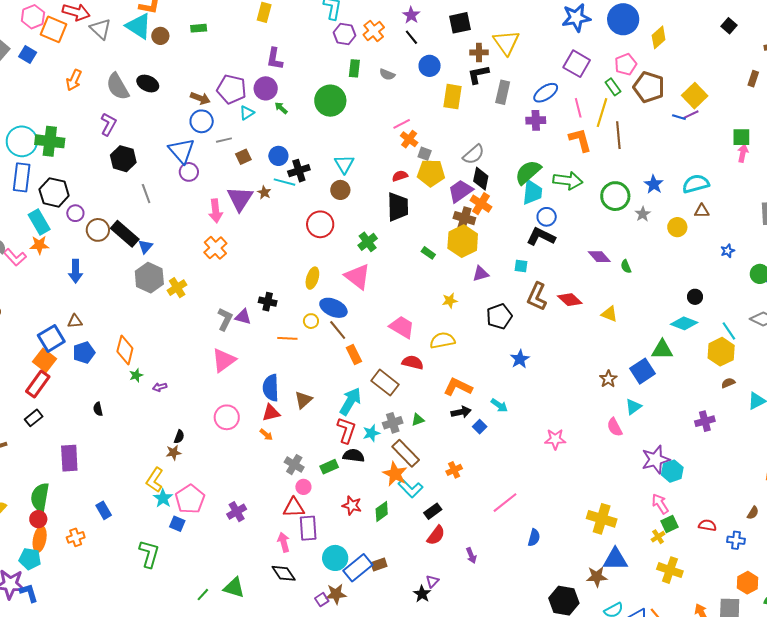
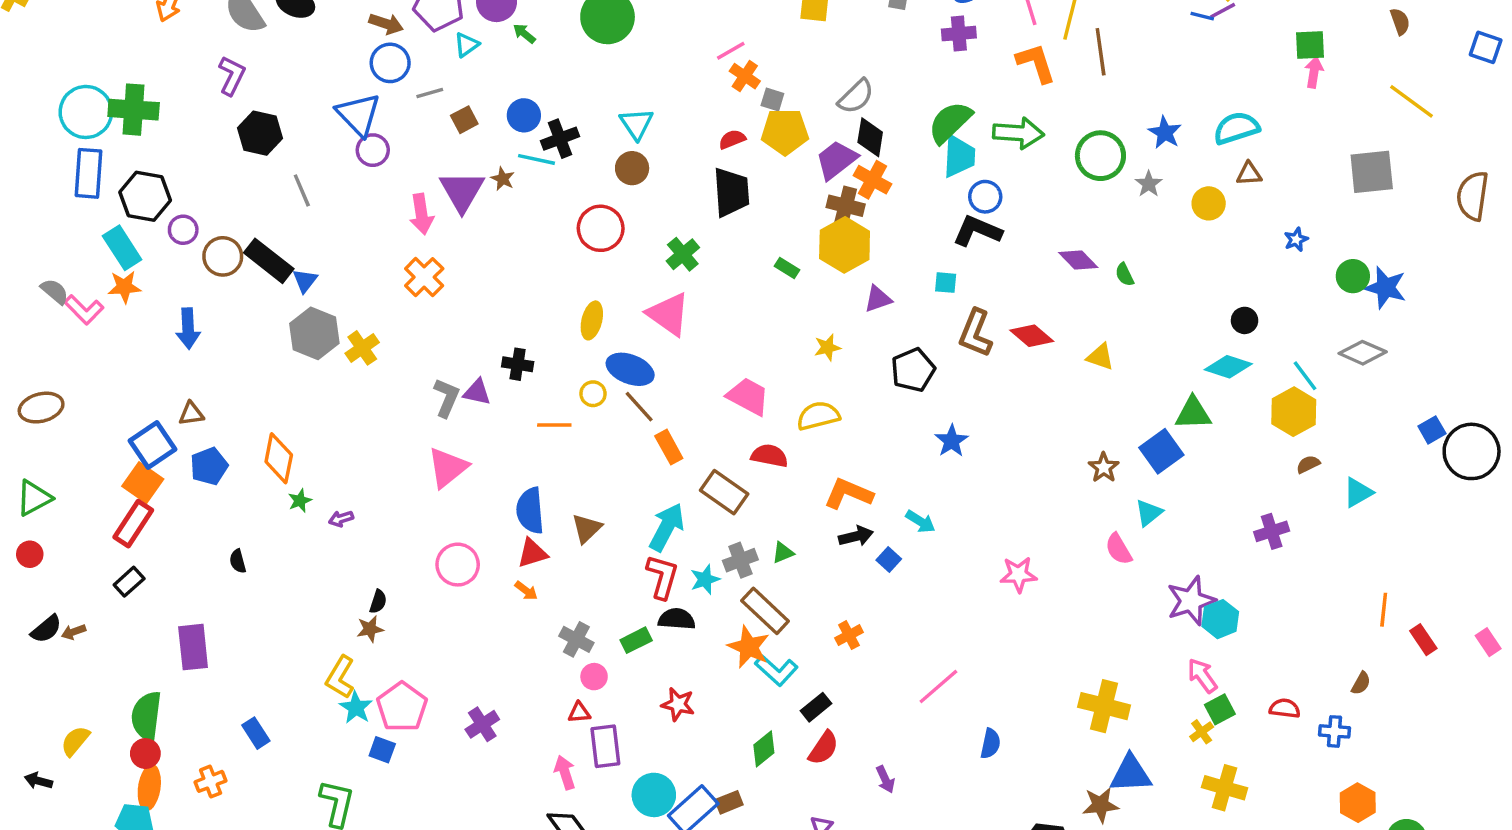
red triangle: (294, 508) -> (579, 713), size x0.6
green diamond: (382, 512) -> (764, 749), moved

